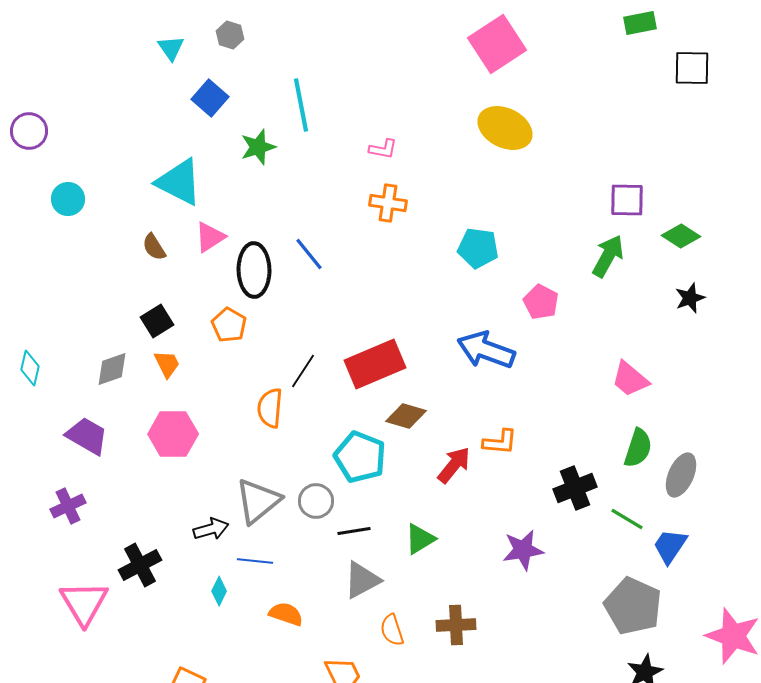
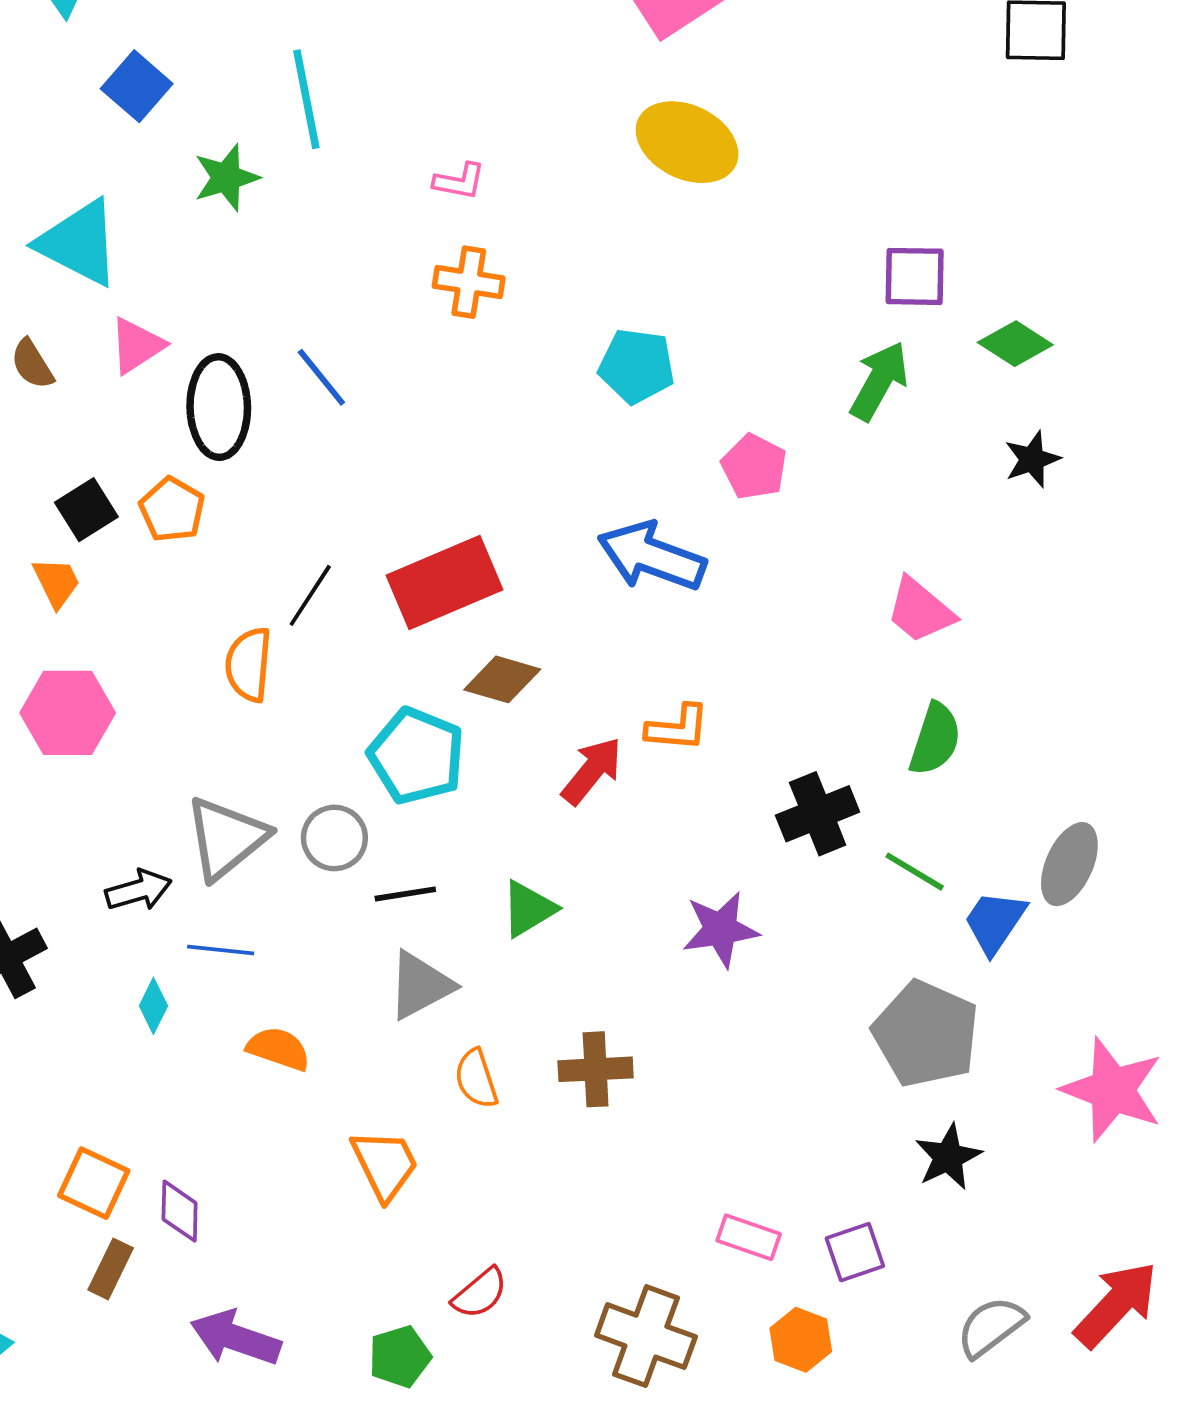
black square: (157, 321) -> (86, 510), moved
gray ellipse: (681, 475) -> (1069, 864), moved

